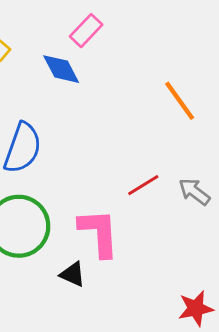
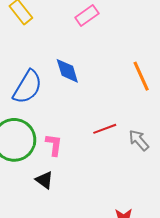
blue diamond: (61, 69) -> (67, 71), moved
pink L-shape: (99, 233) -> (54, 145), moved, size x0.6

